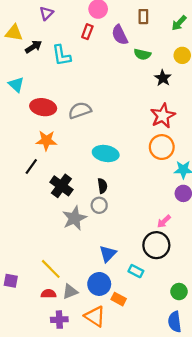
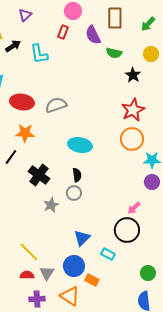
brown rectangle: (143, 17) -> (115, 18), size x1.5
gray star: (74, 218) -> (51, 205), size x0.7
gray triangle: (70, 292) -> (47, 273), turned -35

